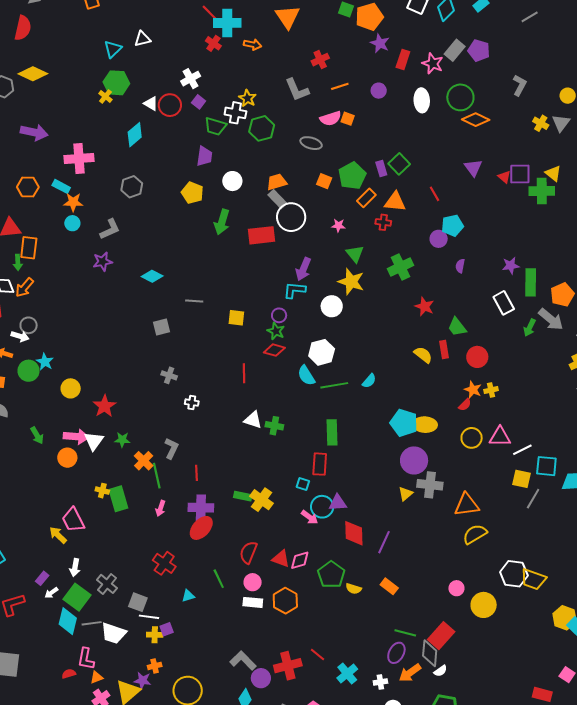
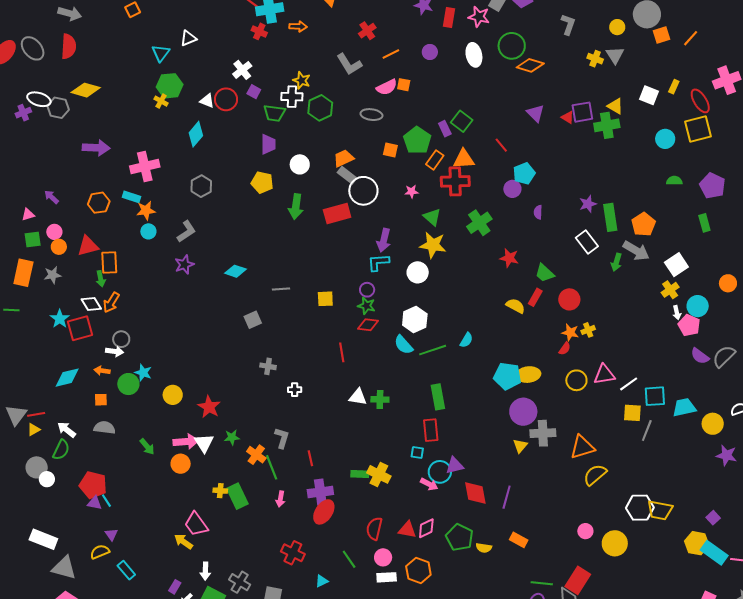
red cross: (383, 222) -> (455, 181), size x1.8
red rectangle: (444, 349) -> (535, 297), turned 48

